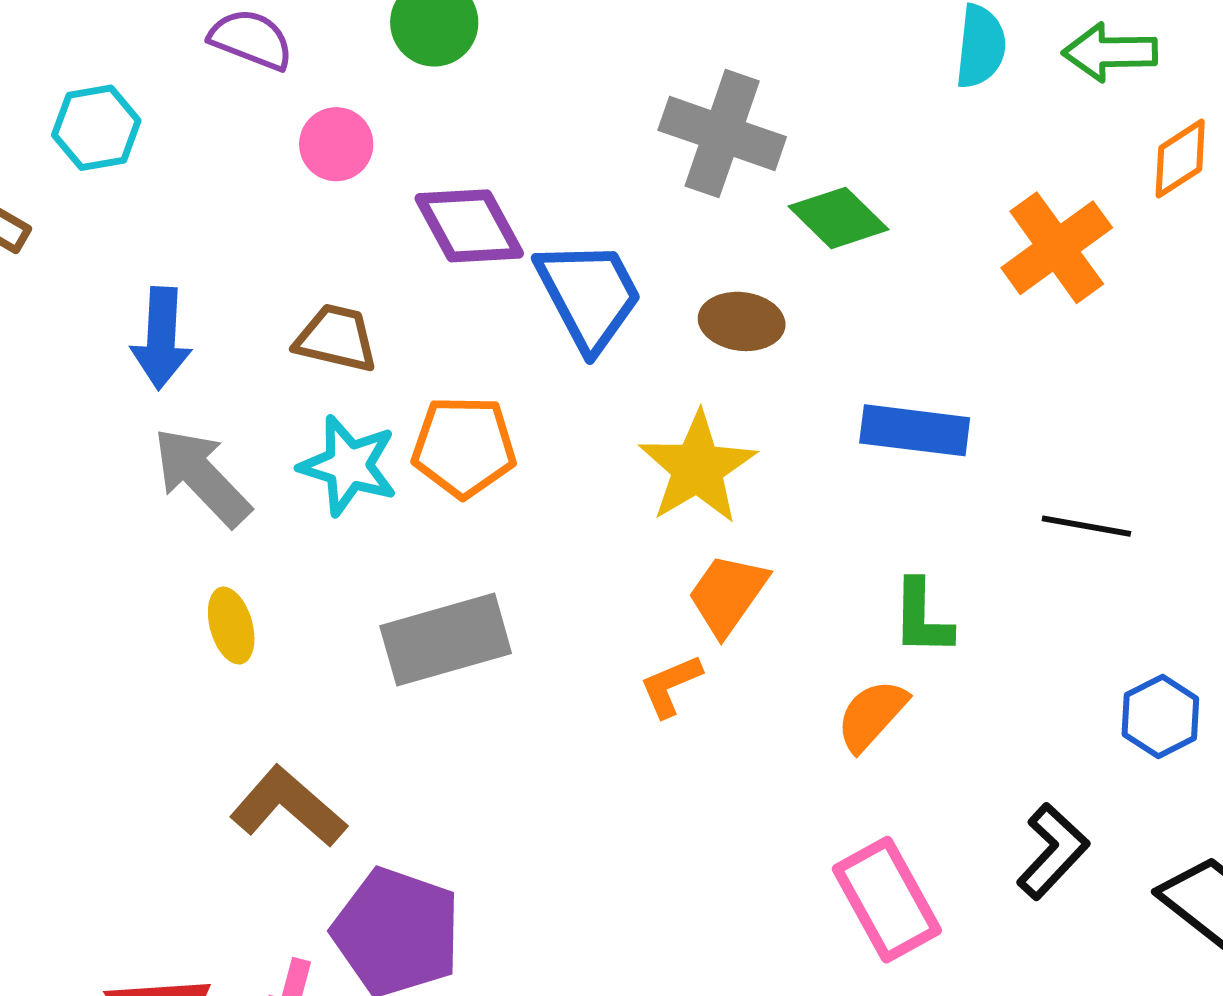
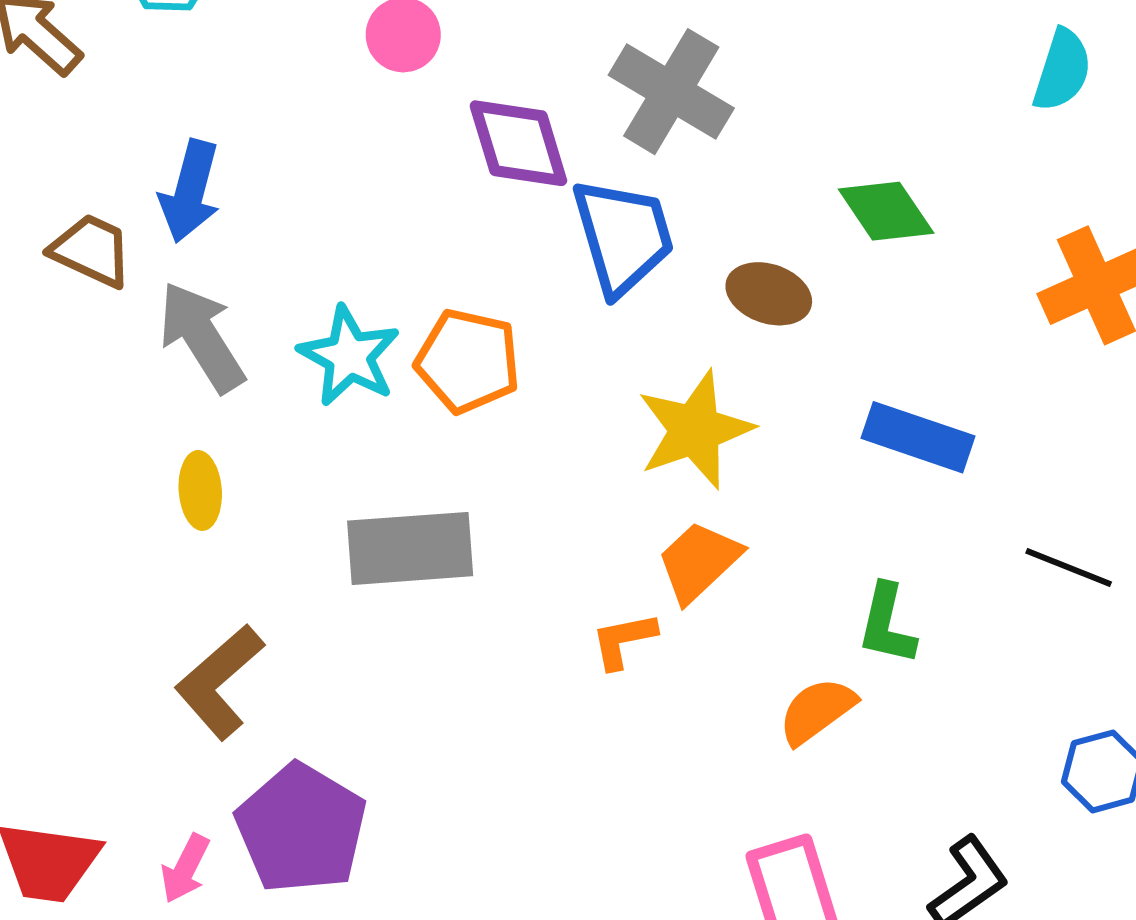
gray cross: (722, 133) -> (671, 92), moved
brown trapezoid: (336, 338) -> (91, 250), moved
brown L-shape: (288, 807) -> (219, 682), turned -94

